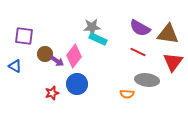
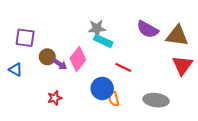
red line: (138, 52) -> (123, 67), moved
gray ellipse: (147, 80) -> (156, 100), moved
blue circle: (77, 84) -> (102, 88), moved
orange semicircle: (127, 94) -> (114, 99), moved, turned 72

